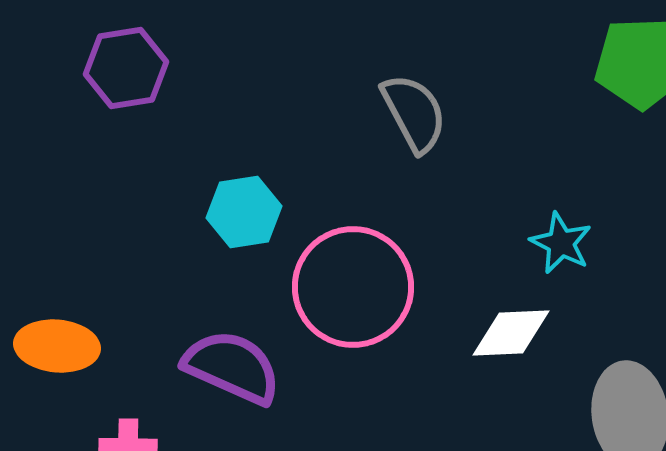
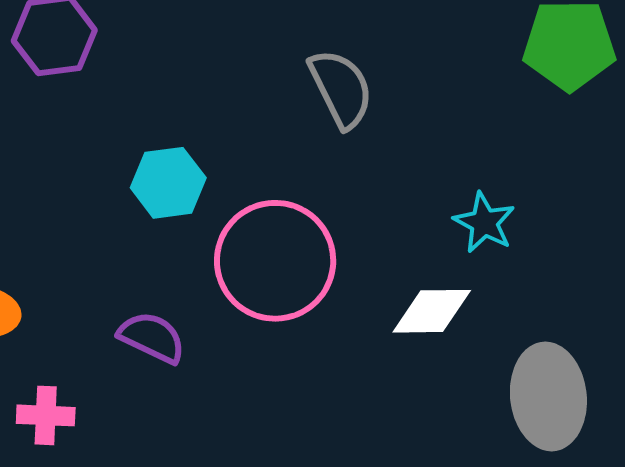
purple semicircle: (232, 367) -> (152, 337), size x0.7

